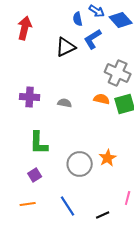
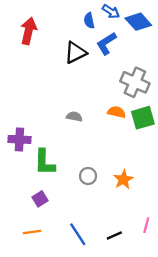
purple cross: (30, 97) -> (19, 139), moved
gray circle: (80, 164) -> (88, 176), moved, size x0.6
black line: (103, 215) -> (114, 235), moved

